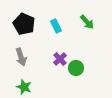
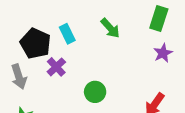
black pentagon: (24, 24) -> (35, 43), moved
purple cross: (60, 59) -> (56, 67), moved

